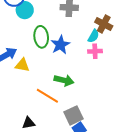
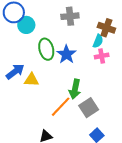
green arrow: (64, 80) -> (75, 89), turned 96
orange line: (47, 96) -> (61, 107), turned -70
gray square: (74, 115) -> (89, 108), moved

